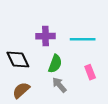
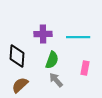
black diamond: (18, 59) -> (17, 56), turned 30
pink rectangle: (90, 72) -> (85, 68), turned 32

